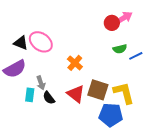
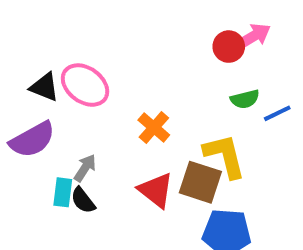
gray arrow: (41, 83) -> (85, 168), turned -128
yellow L-shape: (124, 93) -> (225, 156), moved
black semicircle: (49, 98) -> (83, 200), moved

